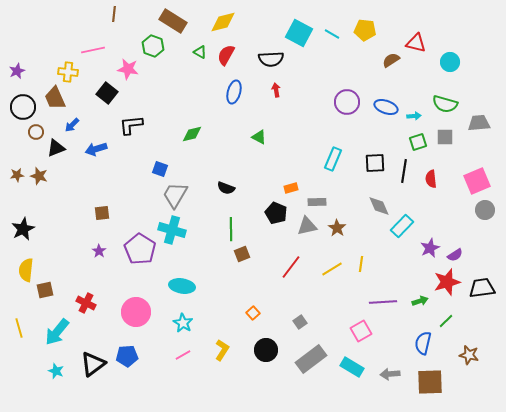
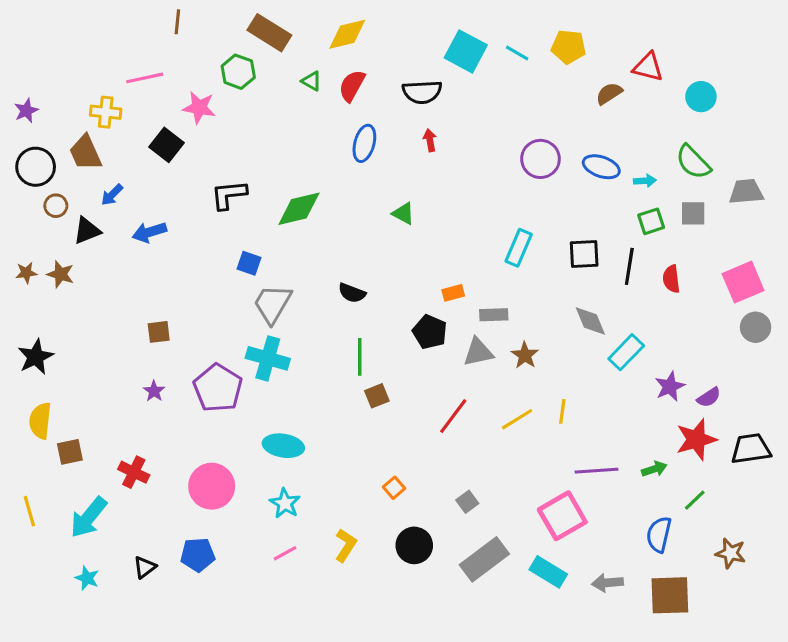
green semicircle: (445, 104) -> (693, 162), turned 30
black L-shape: (131, 125) -> (229, 195), moved
green diamond: (192, 134) -> (299, 209), size x1.4
pink square: (361, 331) -> (562, 516), size x1.4
black triangle: (93, 364) -> (145, 567), size x0.6

